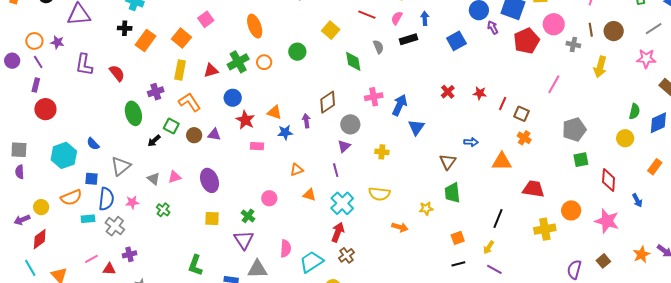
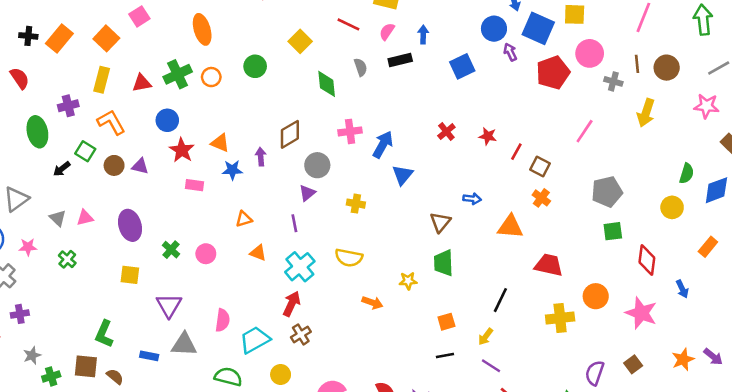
black cross: (125, 28) -> (28, 36), moved
green cross: (248, 216) -> (171, 250), moved

